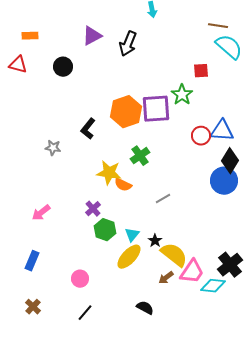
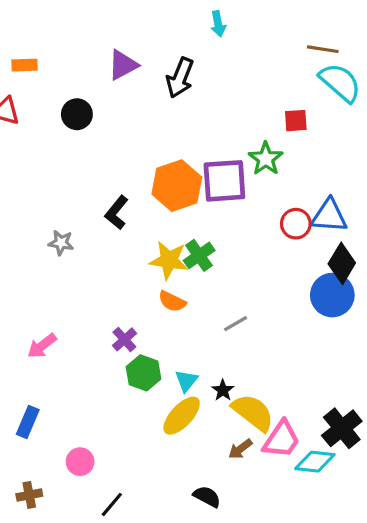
yellow star: (109, 173) -> (169, 260), moved
pink circle: (80, 279) -> (80, 462), moved
brown cross: (33, 307) -> (29, 495), turned 35

